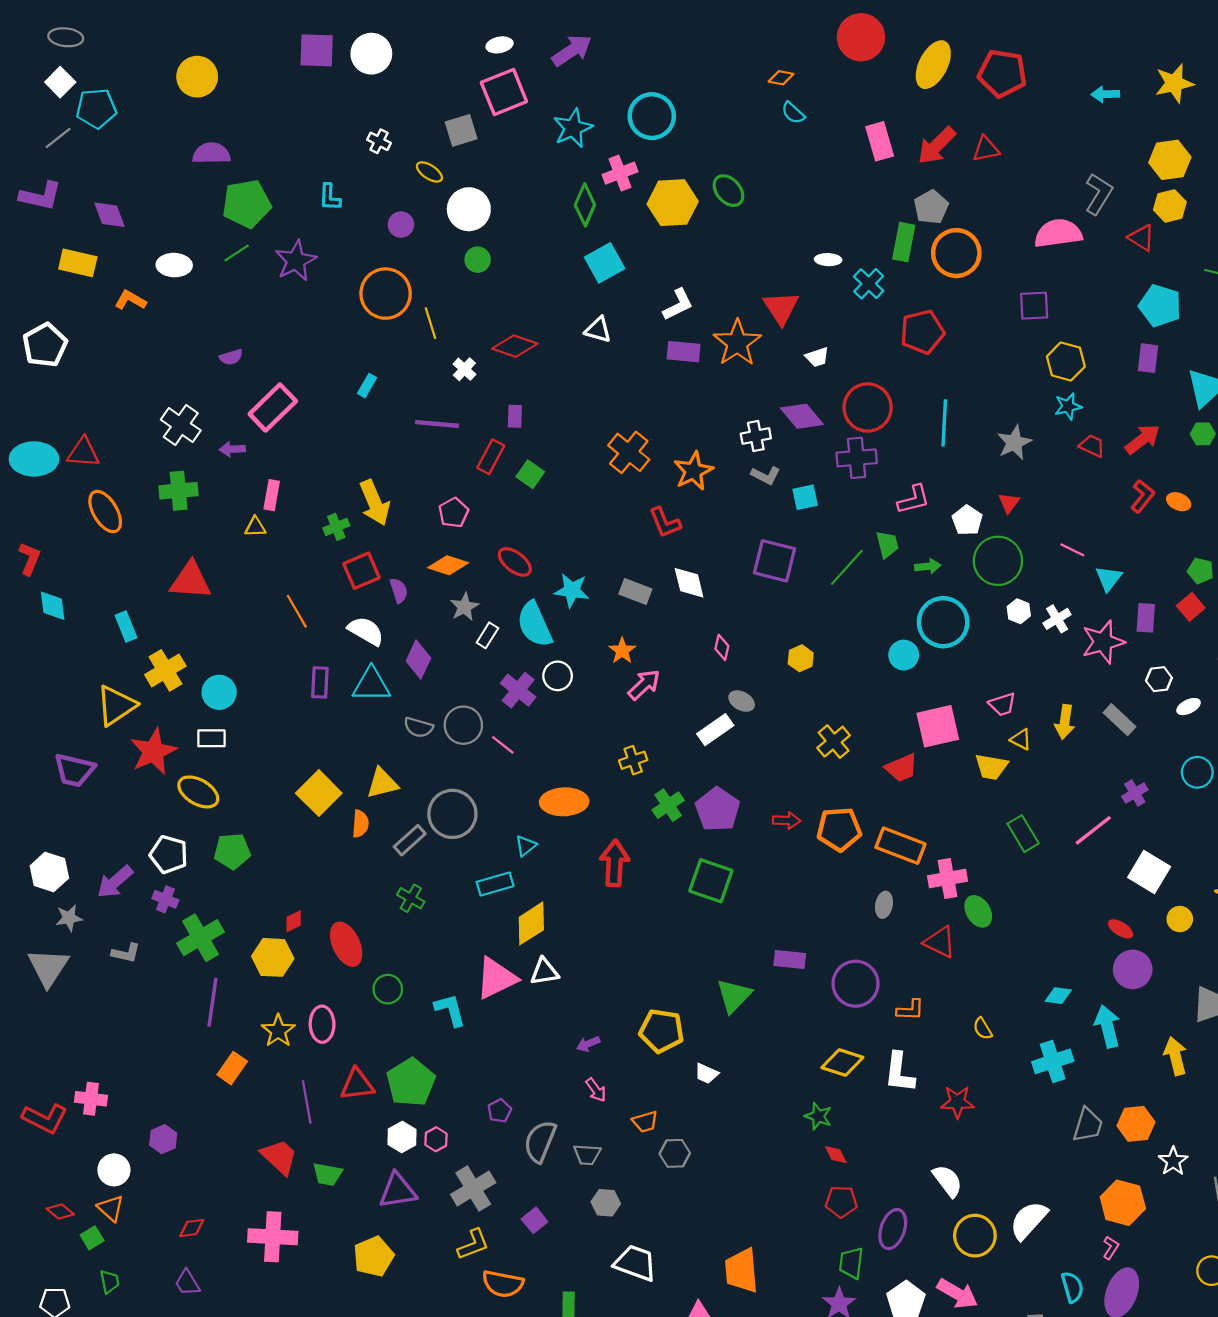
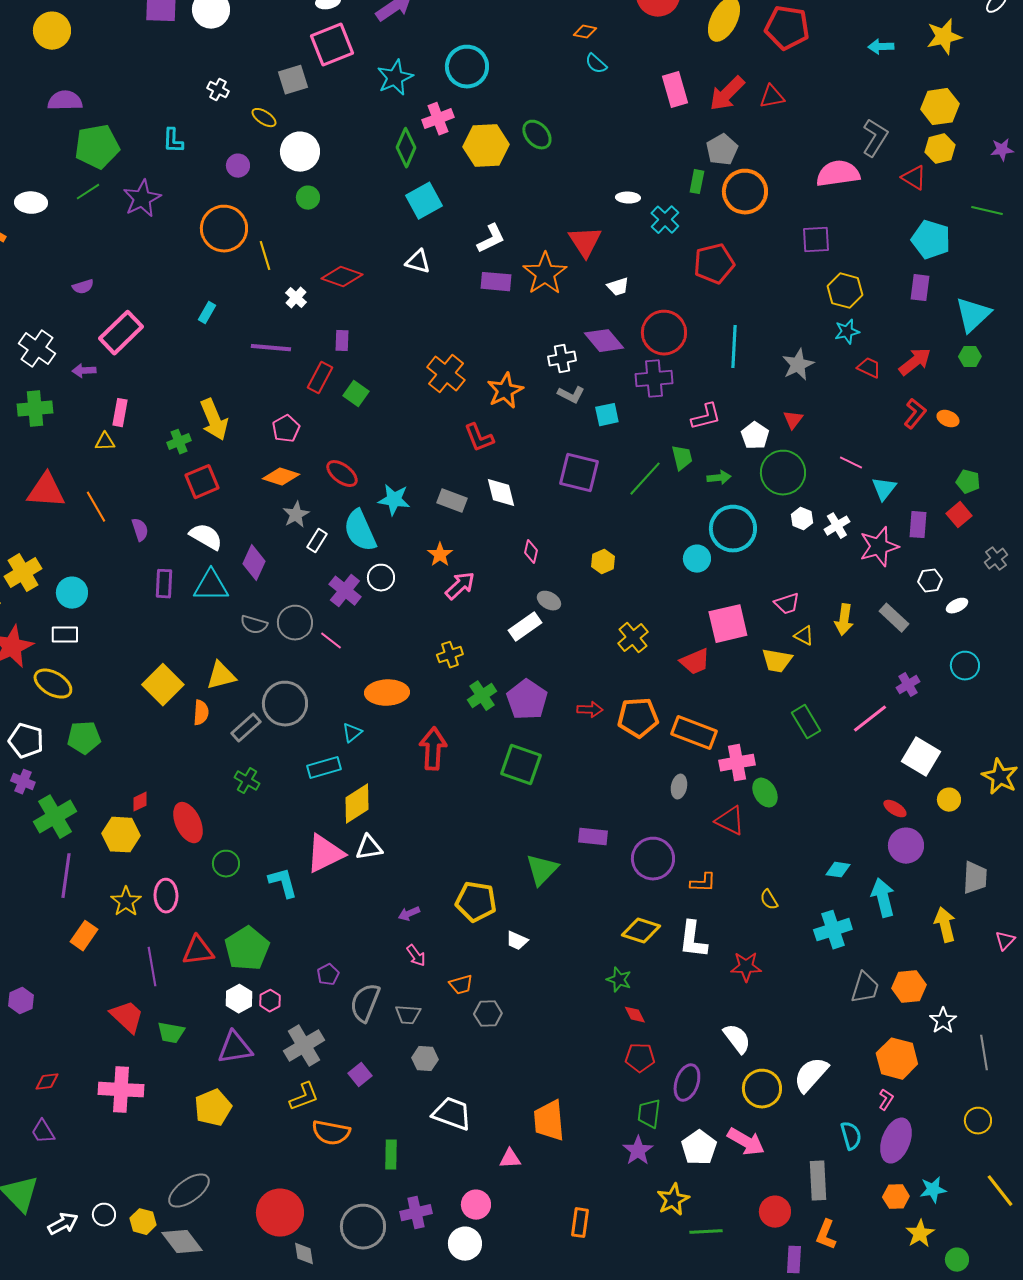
green rectangle: (904, 242) -> (697, 182), size x0.7
purple semicircle: (399, 590) -> (140, 530), moved
orange line: (297, 611) -> (96, 507), moved

